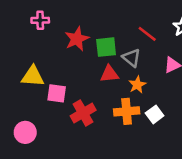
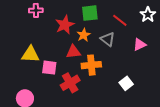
green square: (106, 47) -> (90, 13), moved
red triangle: (109, 74) -> (73, 52), moved
orange star: (137, 85) -> (84, 35), moved
orange cross: (127, 111) -> (91, 65), moved

